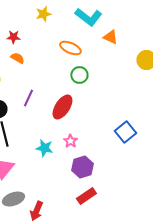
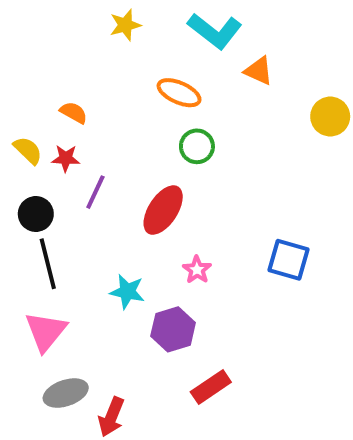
red star: (13, 37) -> (66, 158), moved
blue square: (125, 132) -> (288, 260), turned -35
pink star: (70, 141) -> (197, 270), moved
purple hexagon: (82, 167) -> (173, 329), moved

